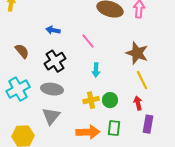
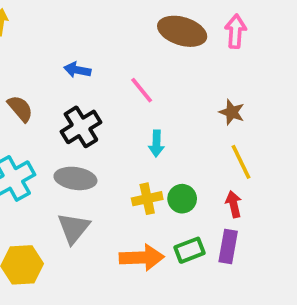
brown star: (137, 53) -> (232, 112), size x0.6
purple rectangle: (148, 124) -> (228, 247), moved
green rectangle: (114, 128) -> (189, 250), turned 63

